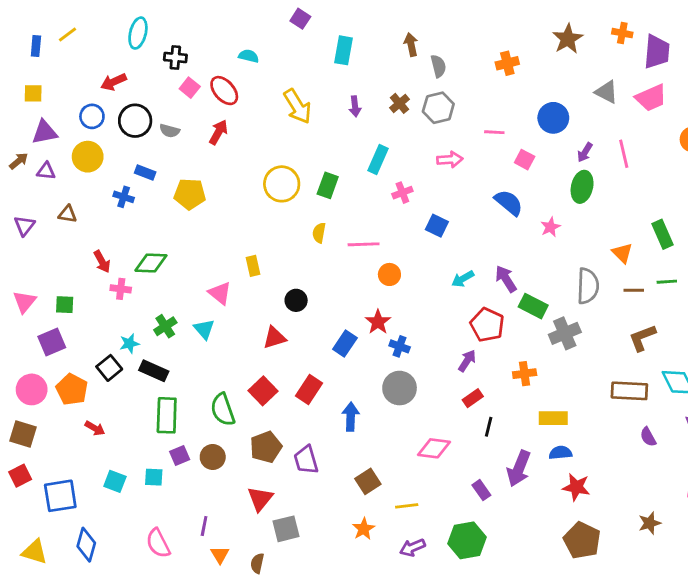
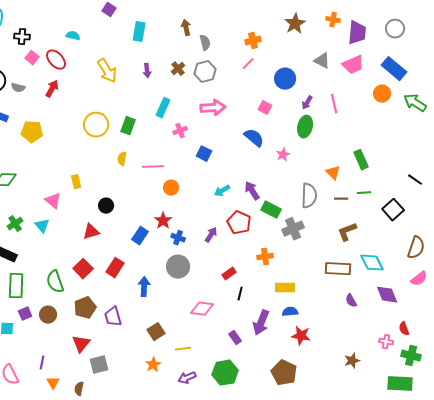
pink line: (494, 132) -> (248, 64), moved, turned -48
pink arrow: (450, 160) -> (213, 108), size x1.4
purple arrow: (467, 361) -> (211, 235), moved
brown pentagon: (582, 540) -> (284, 373), moved

